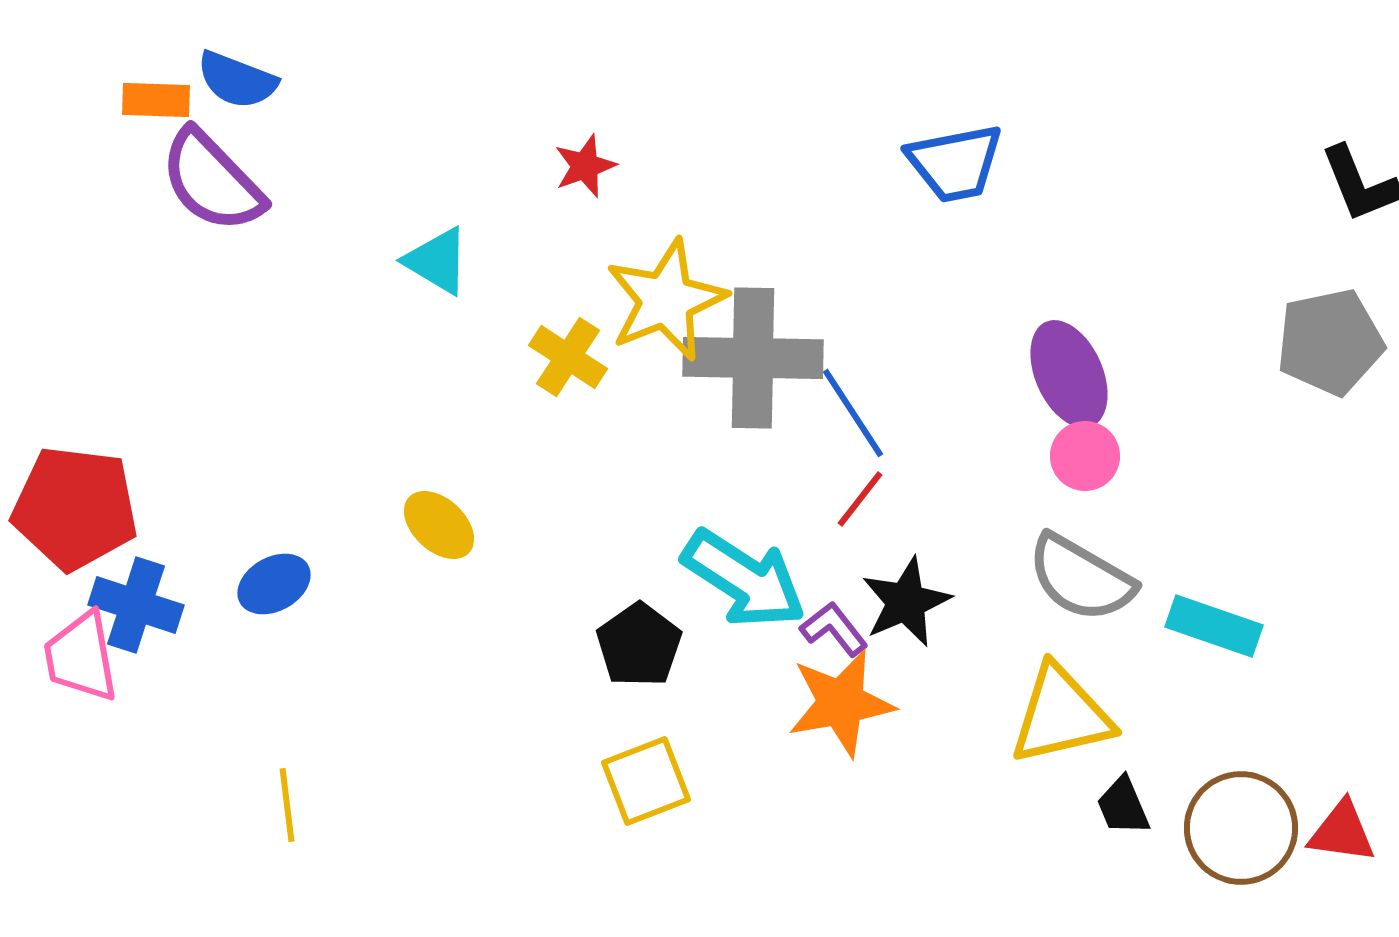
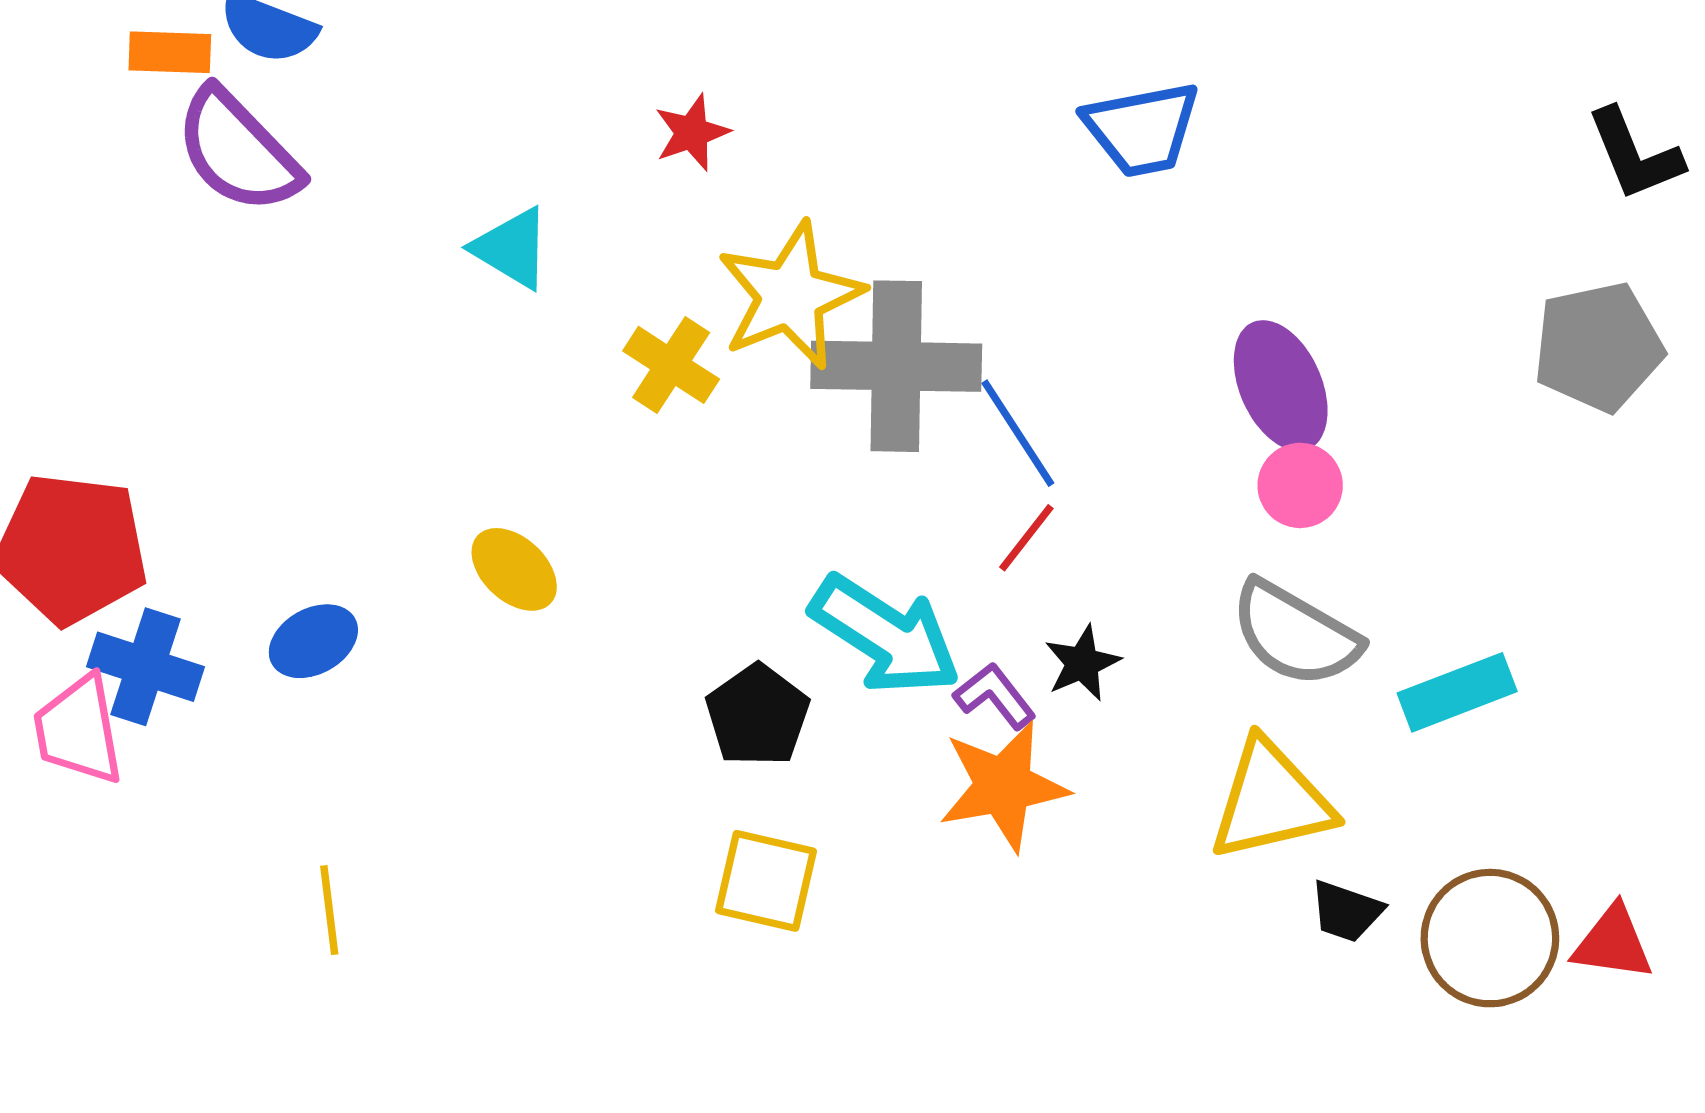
black star: (906, 602) -> (1082, 663), size x0.7
cyan rectangle: (1214, 626) -> (1457, 692), turned -40
yellow square: (646, 781) -> (766, 881), turned 34
black trapezoid: (1123, 806) -> (1346, 911), turned -48

